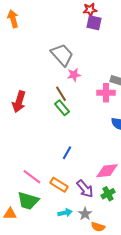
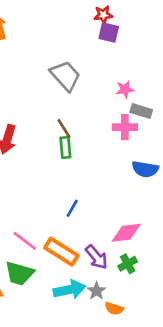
pink star: (74, 75) -> (125, 89), moved
green rectangle: (62, 108) -> (65, 147), turned 35
orange rectangle: (59, 185) -> (61, 252), size x1.4
cyan arrow: (65, 213) -> (69, 290), size x1.6

